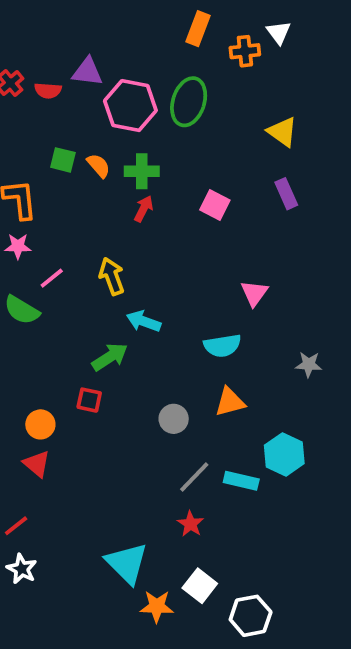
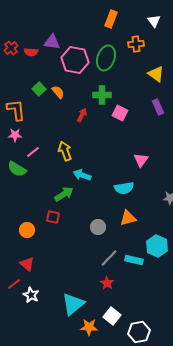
orange cross: (245, 51) -> (136, 44), moved
green square: (63, 160) -> (39, 89), turned 32
green cross: (142, 171) -> (102, 95), moved
red triangle: (37, 464) -> (27, 264), moved
cyan triangle: (127, 563) -> (73, 304), turned 35
white star: (22, 569) -> (31, 295), moved

